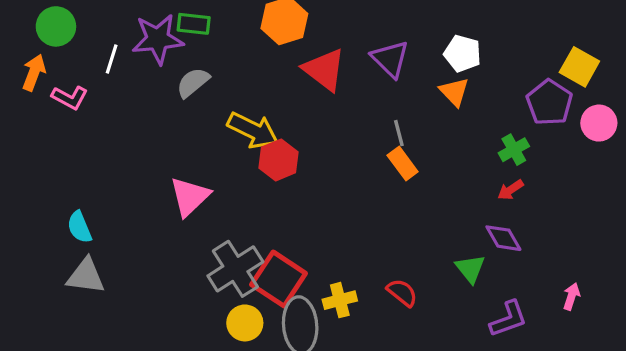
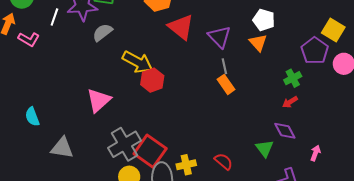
purple triangle: (390, 59) -> (219, 37), moved
gray triangle: (86, 276) -> (62, 148), moved
pink arrow: (571, 296) -> (315, 153), moved

